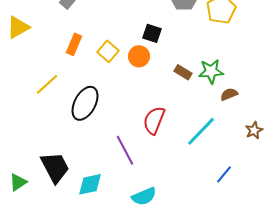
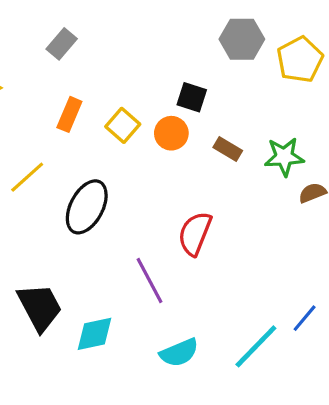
brown rectangle: (183, 72) -> (228, 149), moved
cyan line: (201, 131) -> (256, 346), moved

